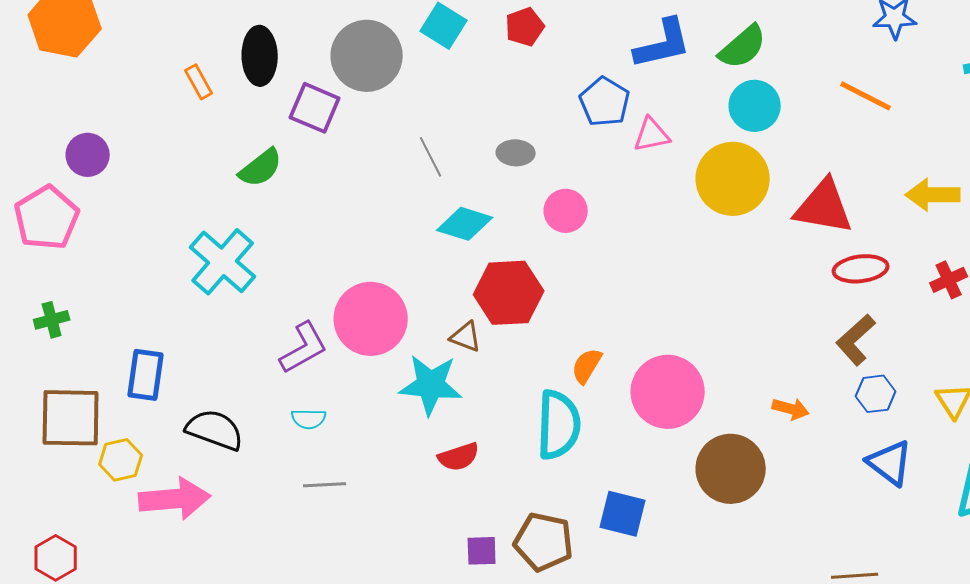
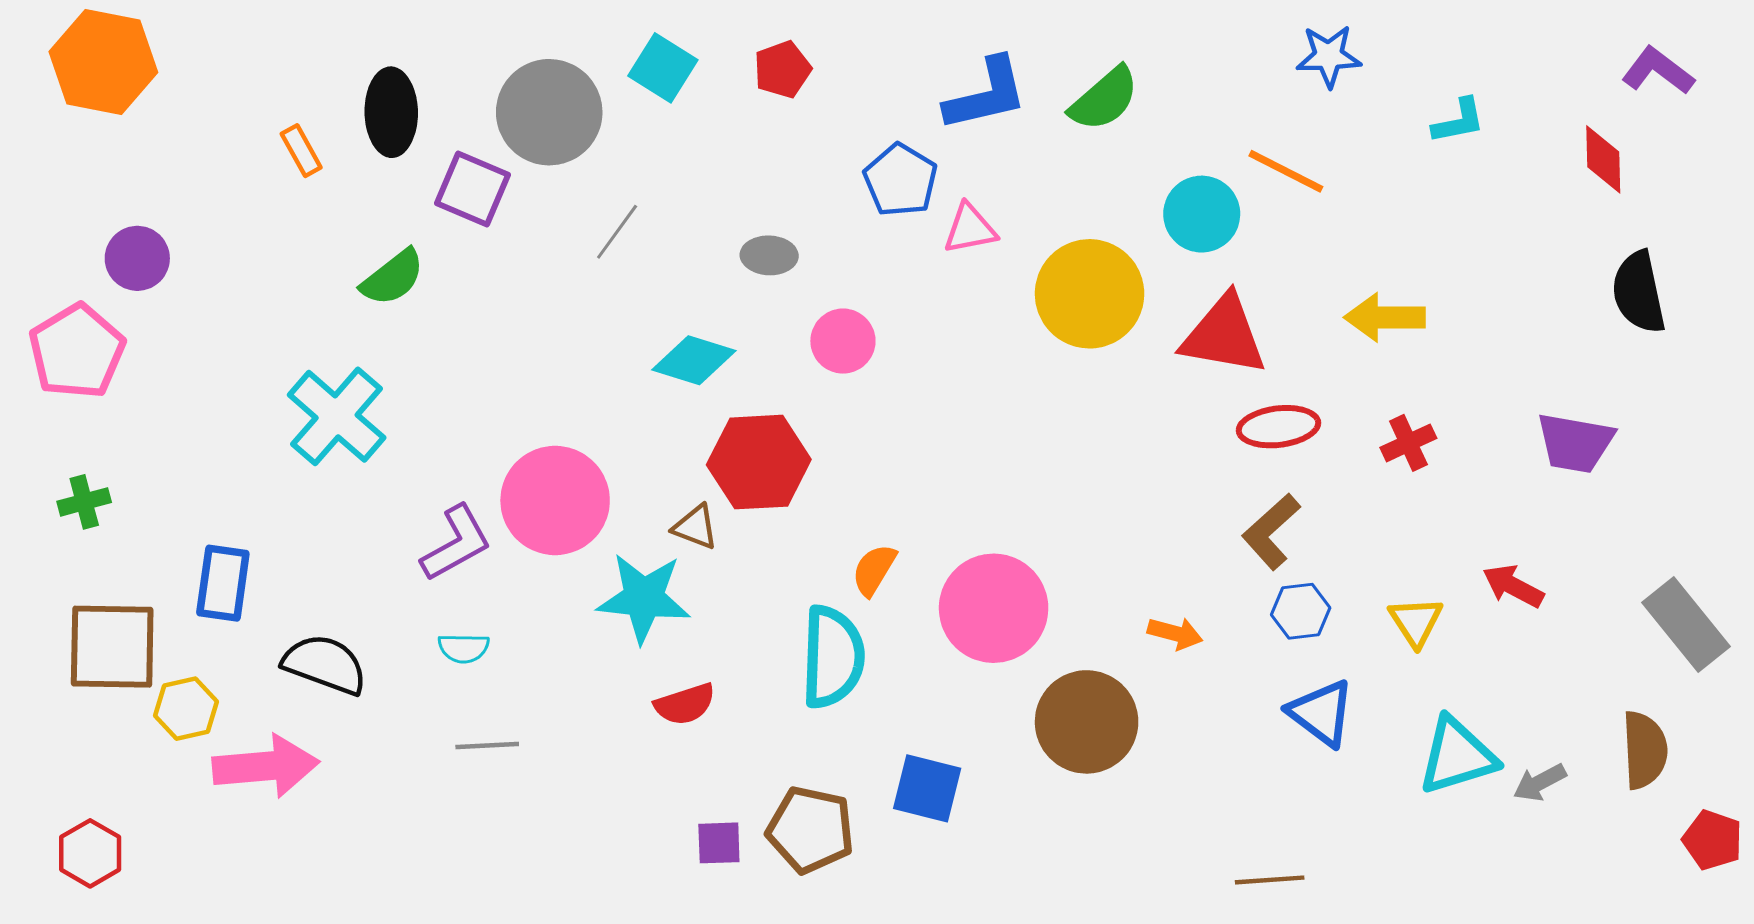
cyan circle: (755, 106) -> (1202, 214), moved
gray line: (431, 157) -> (617, 232), moved, turned 63

